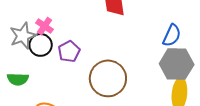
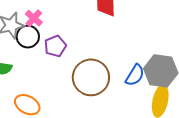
blue semicircle: (172, 35) -> (135, 75), moved

